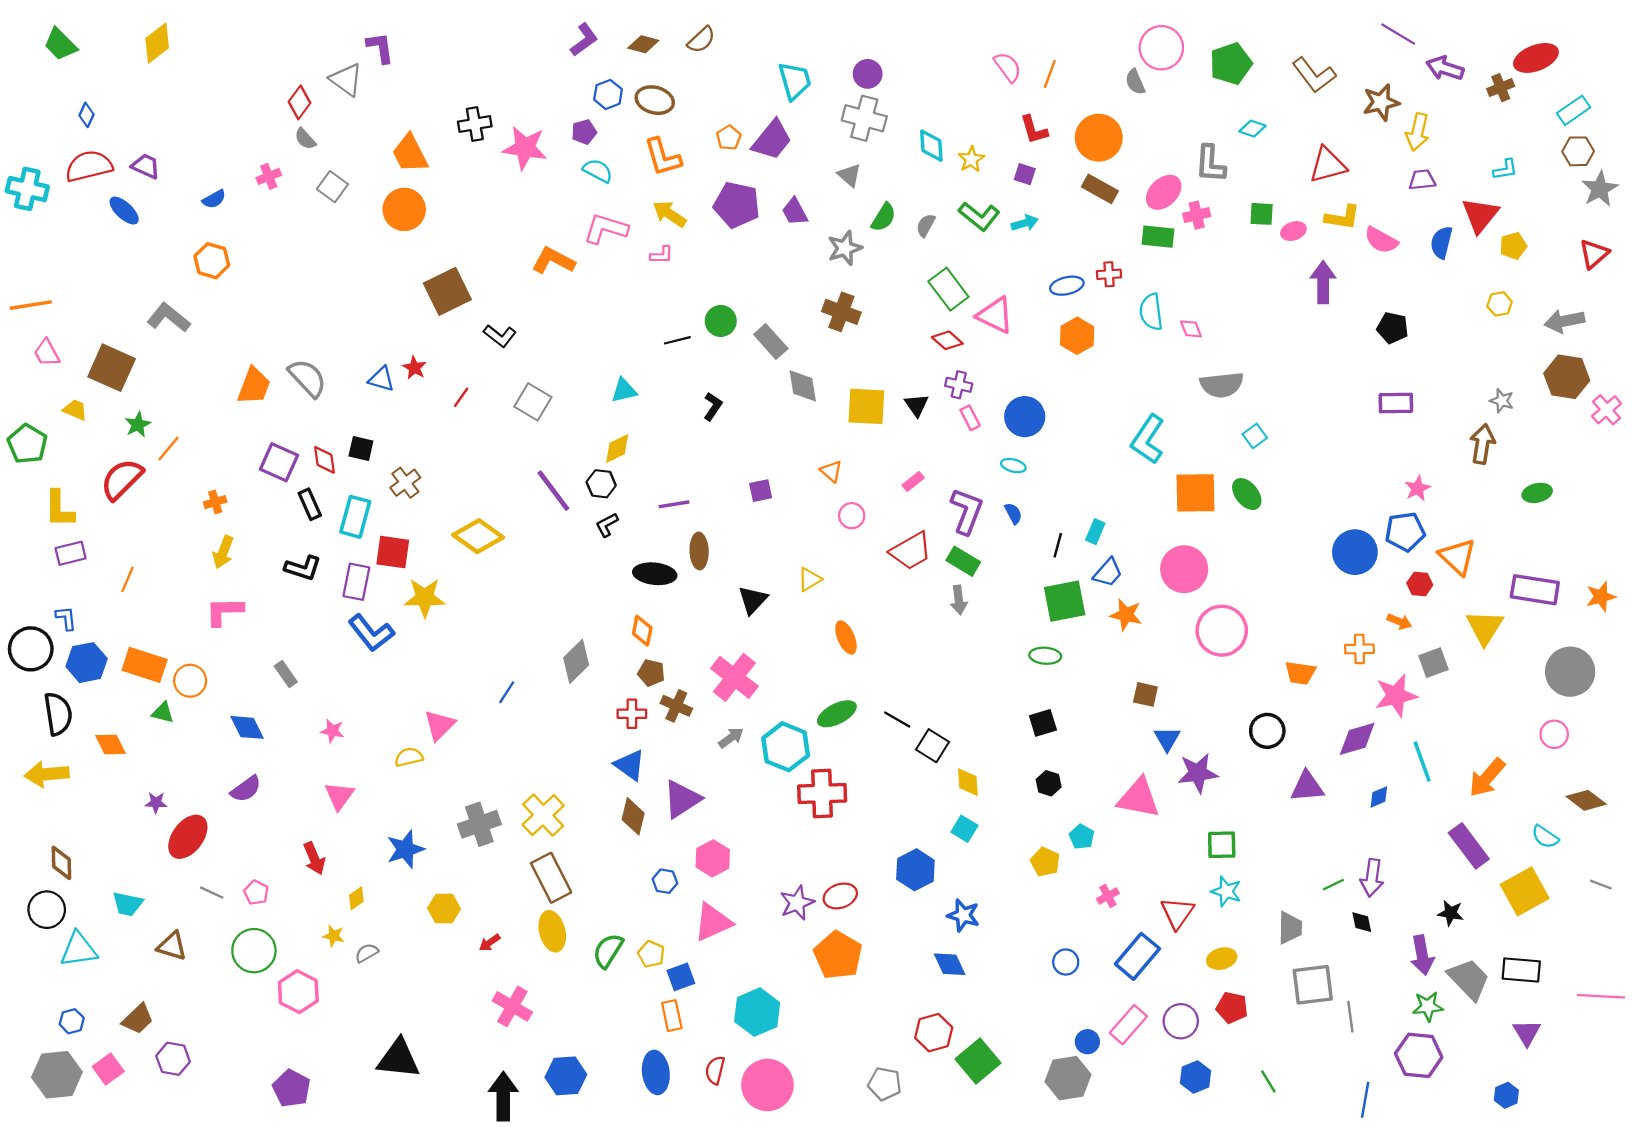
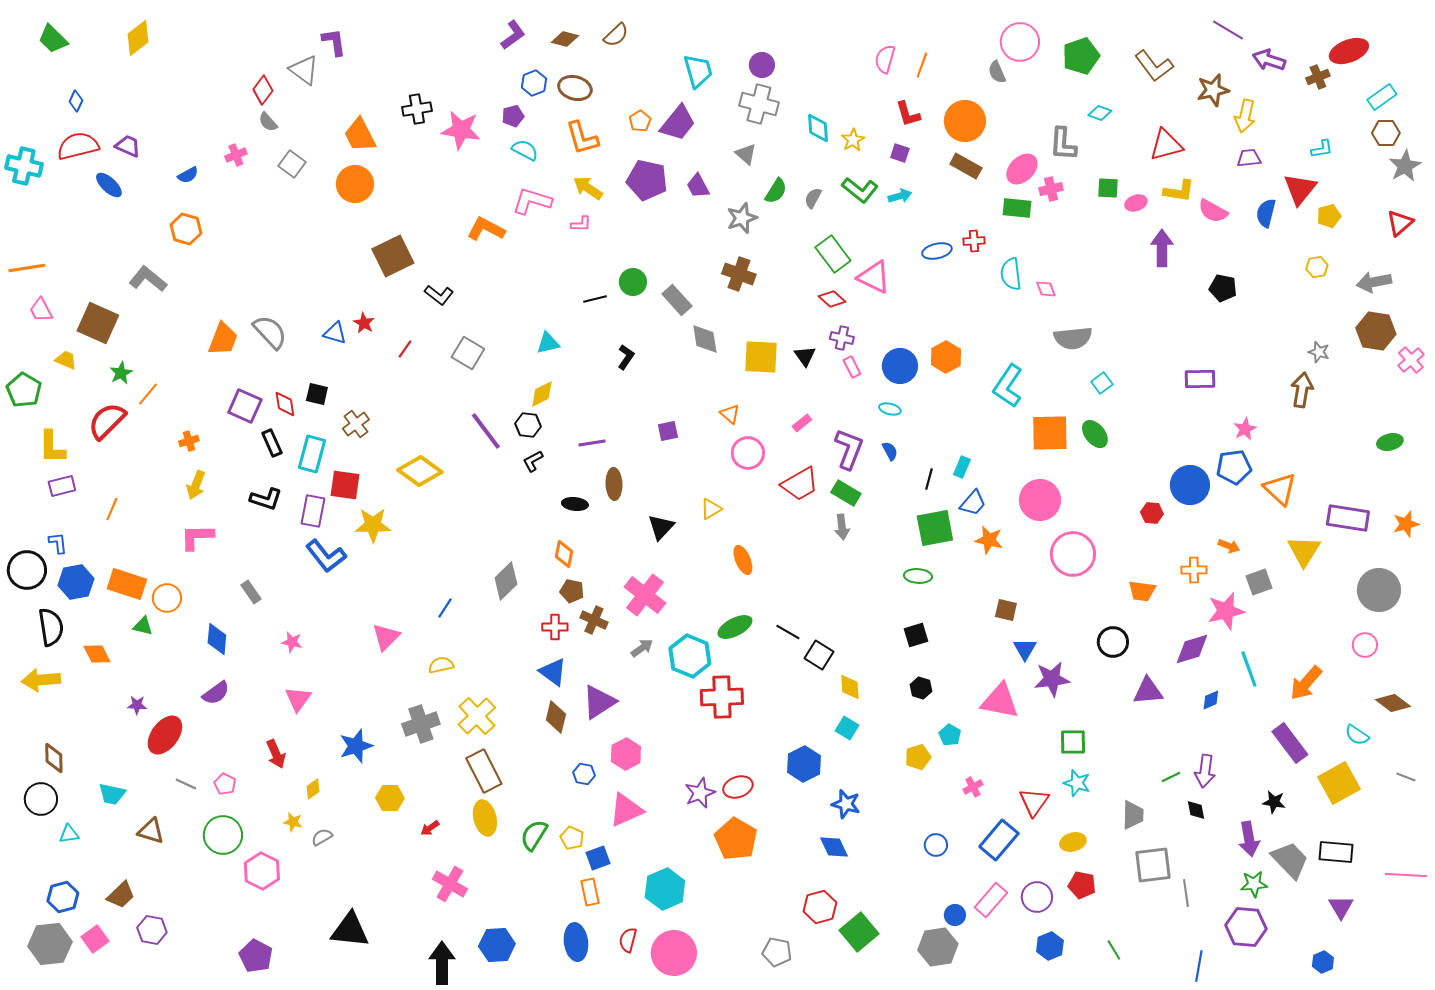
pink semicircle: (1008, 67) -> (885, 59), turned -128
orange hexagon: (1077, 336) -> (946, 357), moved
purple rectangle: (1396, 403) -> (1200, 379), moved
green ellipse: (1537, 493) -> (1390, 442), moved
pink circle: (852, 516) -> (748, 453), size x1.4
black ellipse: (655, 574) -> (575, 504), size x0.7
red hexagon: (1420, 584) -> (1152, 513), moved
blue diamond: (247, 727) -> (217, 639), turned 32
yellow semicircle: (409, 757) -> (441, 665), moved
yellow pentagon: (1045, 862) -> (918, 757), turned 30
cyan triangle: (79, 949) -> (69, 834), size x0.6
blue hexagon: (72, 1021) -> (63, 897), size x1.4

